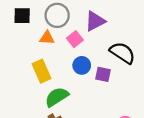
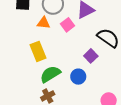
blue circle: (82, 65) -> (78, 77), moved
purple square: (103, 74) -> (91, 56), turned 32

